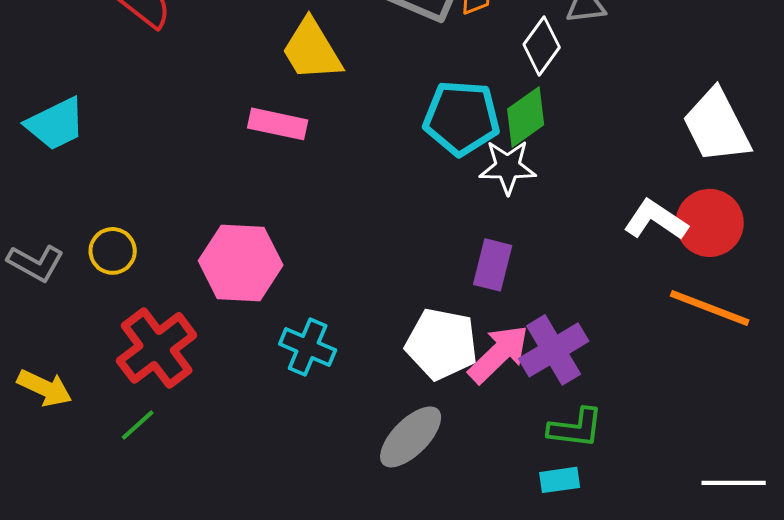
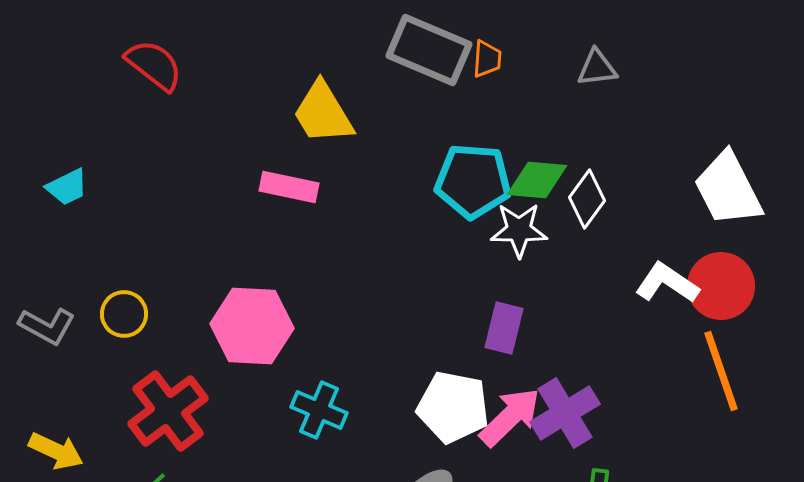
white diamond: (542, 46) -> (587, 199), moved
green diamond: (526, 117) -> (537, 180), turned 40
cyan trapezoid: (56, 124) -> (67, 187), size x0.7
orange line: (710, 308) -> (721, 371), turned 50

